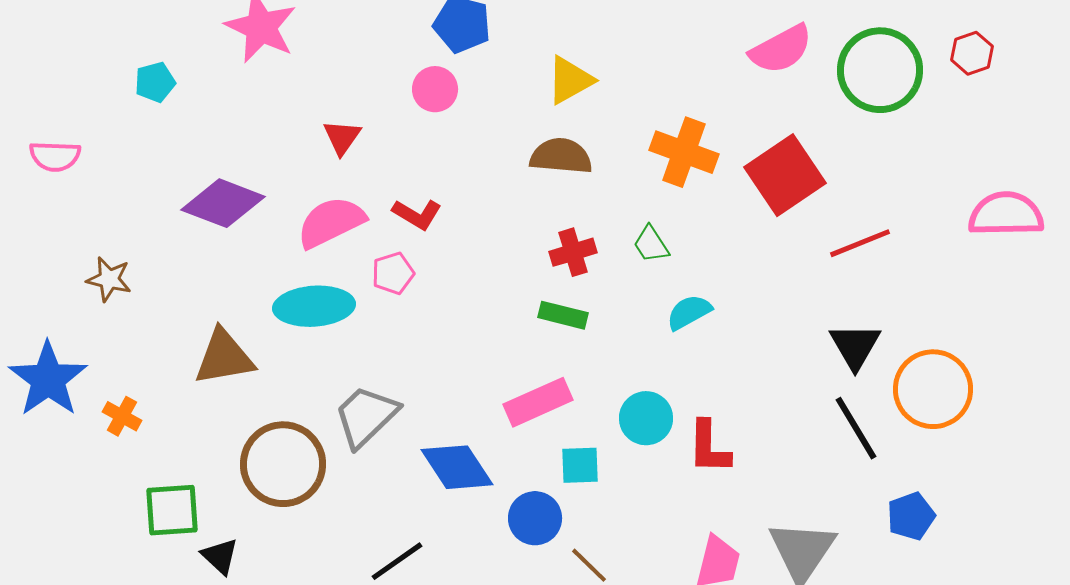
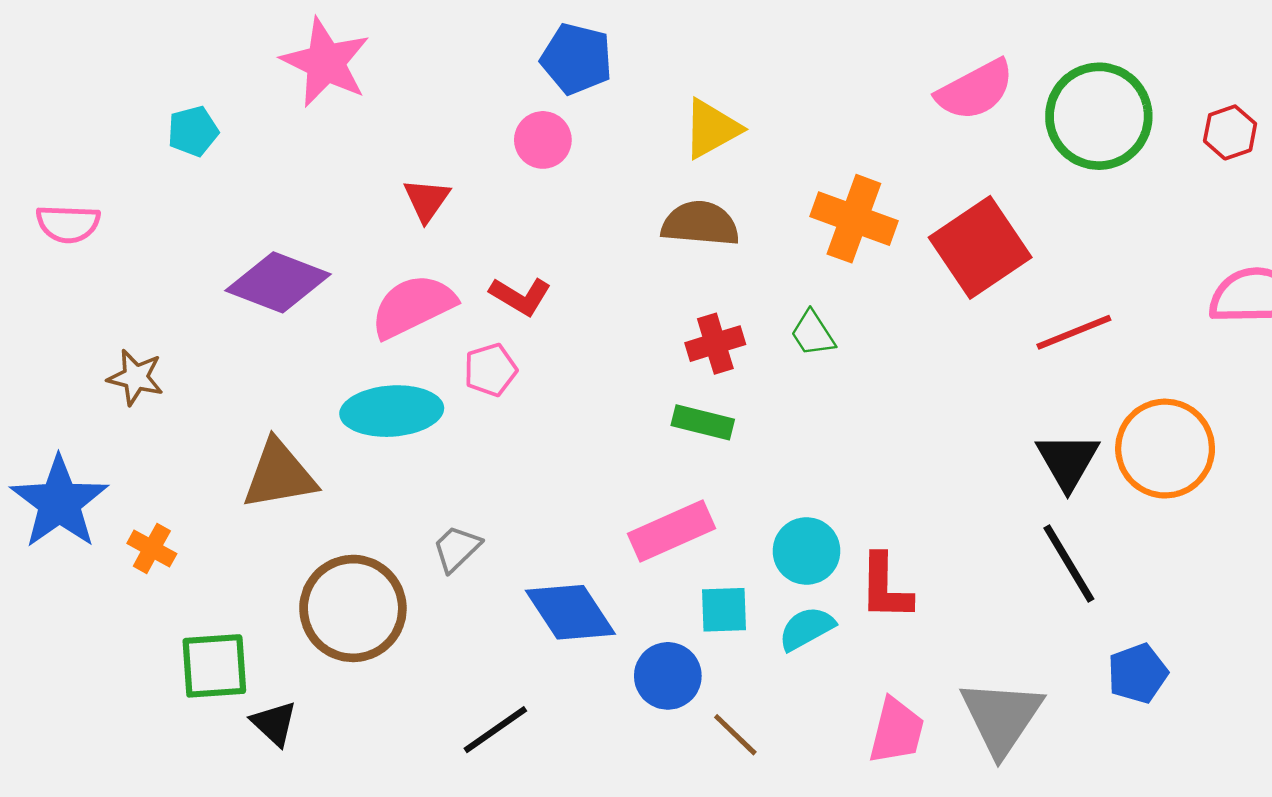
red hexagon: (972, 53) -> (1230, 132), moved
cyan semicircle: (689, 312) -> (806, 628), moved
orange circle: (933, 389) -> (1165, 449), moved
gray trapezoid: (366, 416) -> (457, 548), size x0.6

